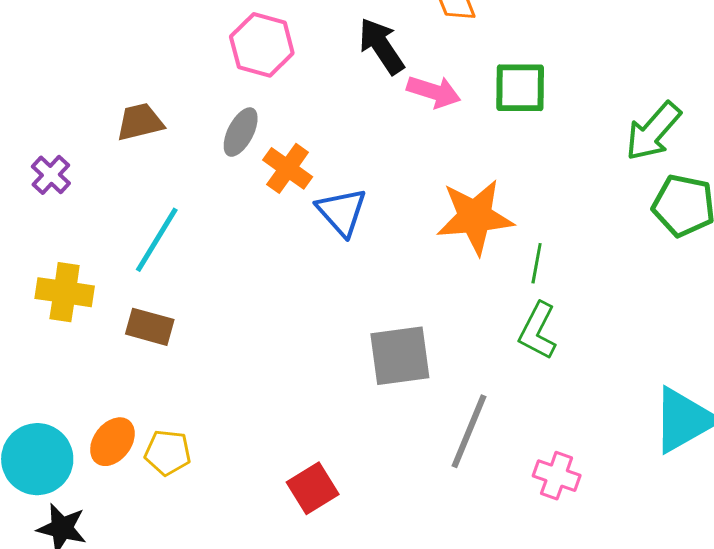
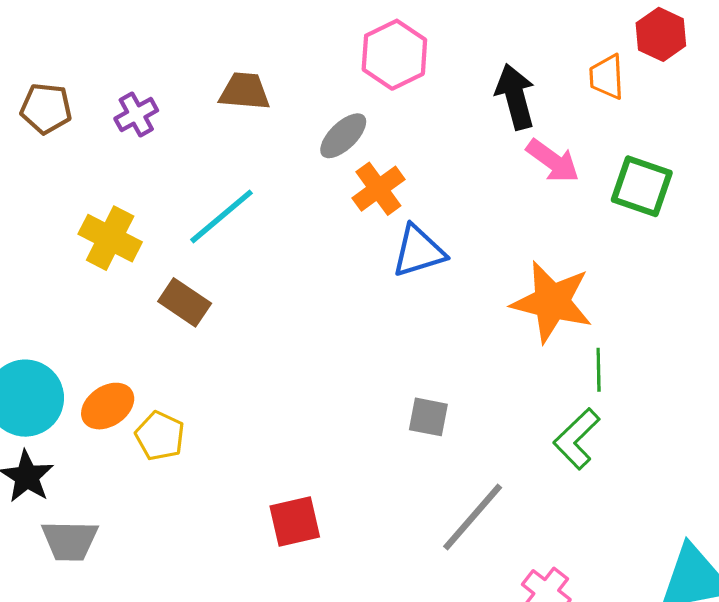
blue triangle: (342, 212) -> (418, 251), turned 36
green line: (537, 263) -> (599, 370), turned -30
gray square: (400, 356) -> (428, 417), size x0.6

